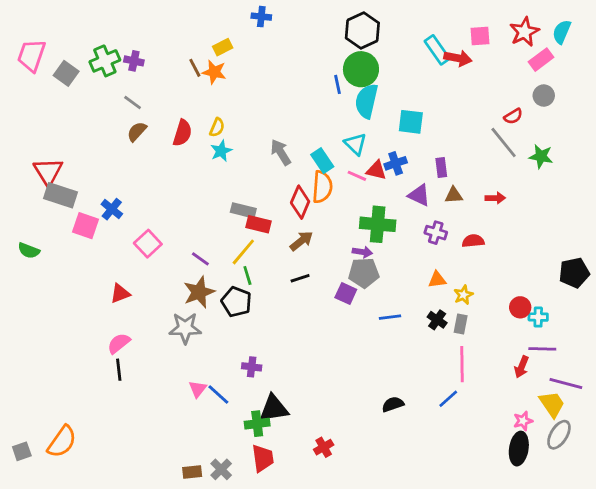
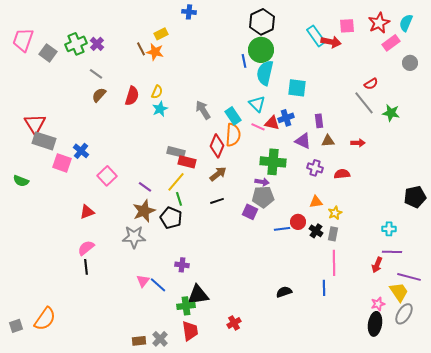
purple cross: (134, 61) -> (97, 44), turned 32
gray circle: (544, 96) -> (410, 63), moved
red circle: (520, 307) -> (298, 222), moved
blue line: (448, 399) -> (324, 288), turned -49

